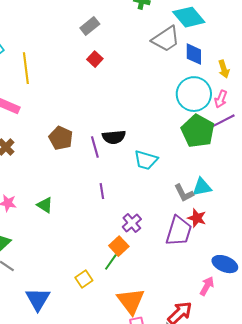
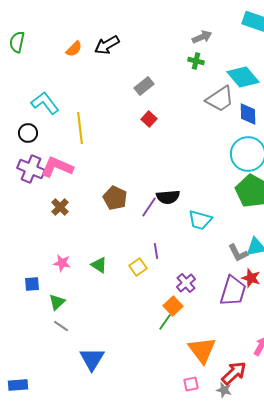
purple line: (95, 147) -> (149, 207), turned 50
yellow square: (84, 279) -> (138, 267), moved
orange triangle: (131, 301) -> (202, 350), moved

